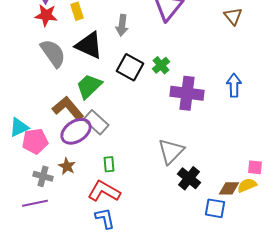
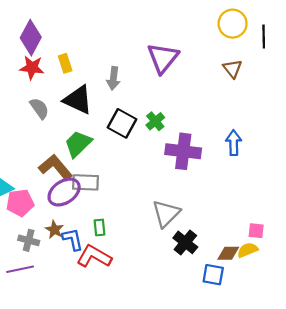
gray semicircle: (53, 53) -> (39, 108), size x0.7
gray rectangle: (96, 122) -> (86, 182), turned -40
blue L-shape: (105, 218) -> (73, 239), moved

